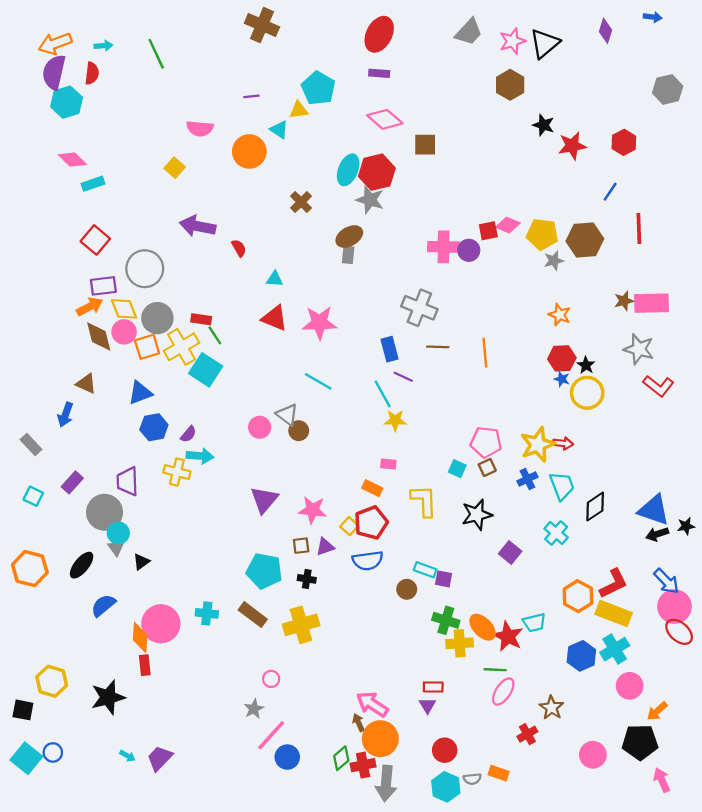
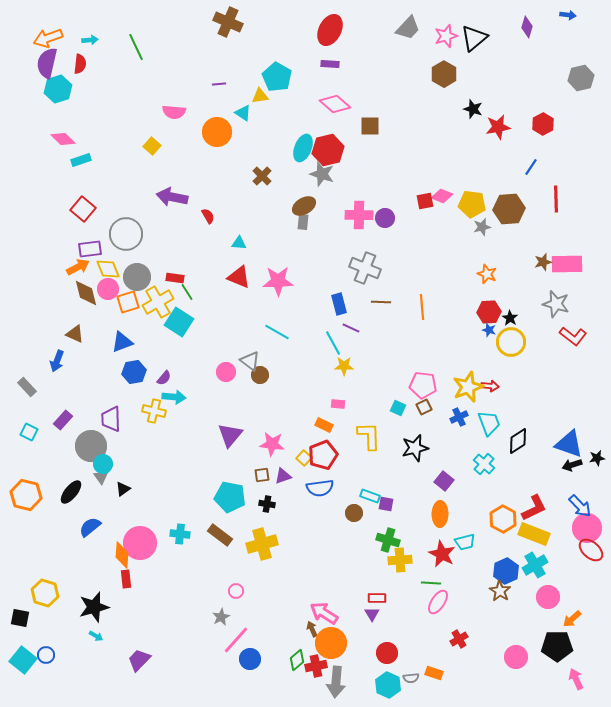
pink cross: (444, 247) -> (359, 215), moved
purple circle: (469, 250) -> (385, 218), moved
orange ellipse: (483, 627) -> (440, 514), moved, turned 45
brown star: (552, 708) -> (500, 591), moved
cyan arrow: (128, 756) -> (96, 636), moved

